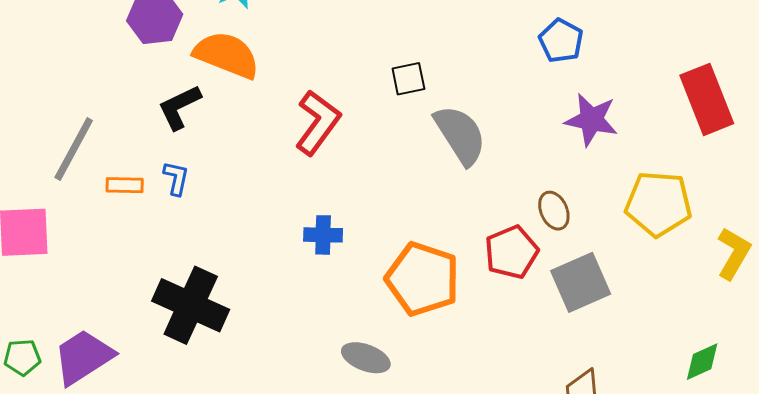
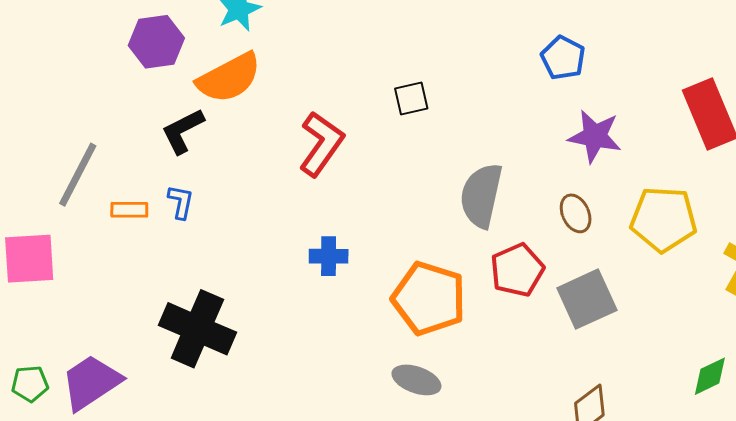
orange semicircle: (227, 55) -> (229, 78), turned 132
gray semicircle: (460, 135) -> (481, 195), moved, turned -134
brown ellipse: (554, 211) -> (576, 213), moved
gray ellipse: (366, 358) -> (416, 380), moved

